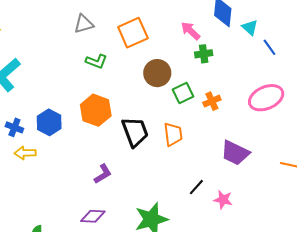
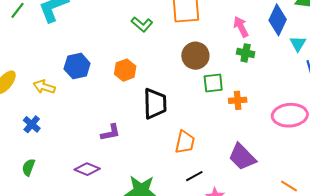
orange hexagon: (96, 110) -> (125, 70), size x0.7
blue cross: (14, 127) -> (32, 124), moved
orange trapezoid: (173, 134) -> (185, 142), moved

